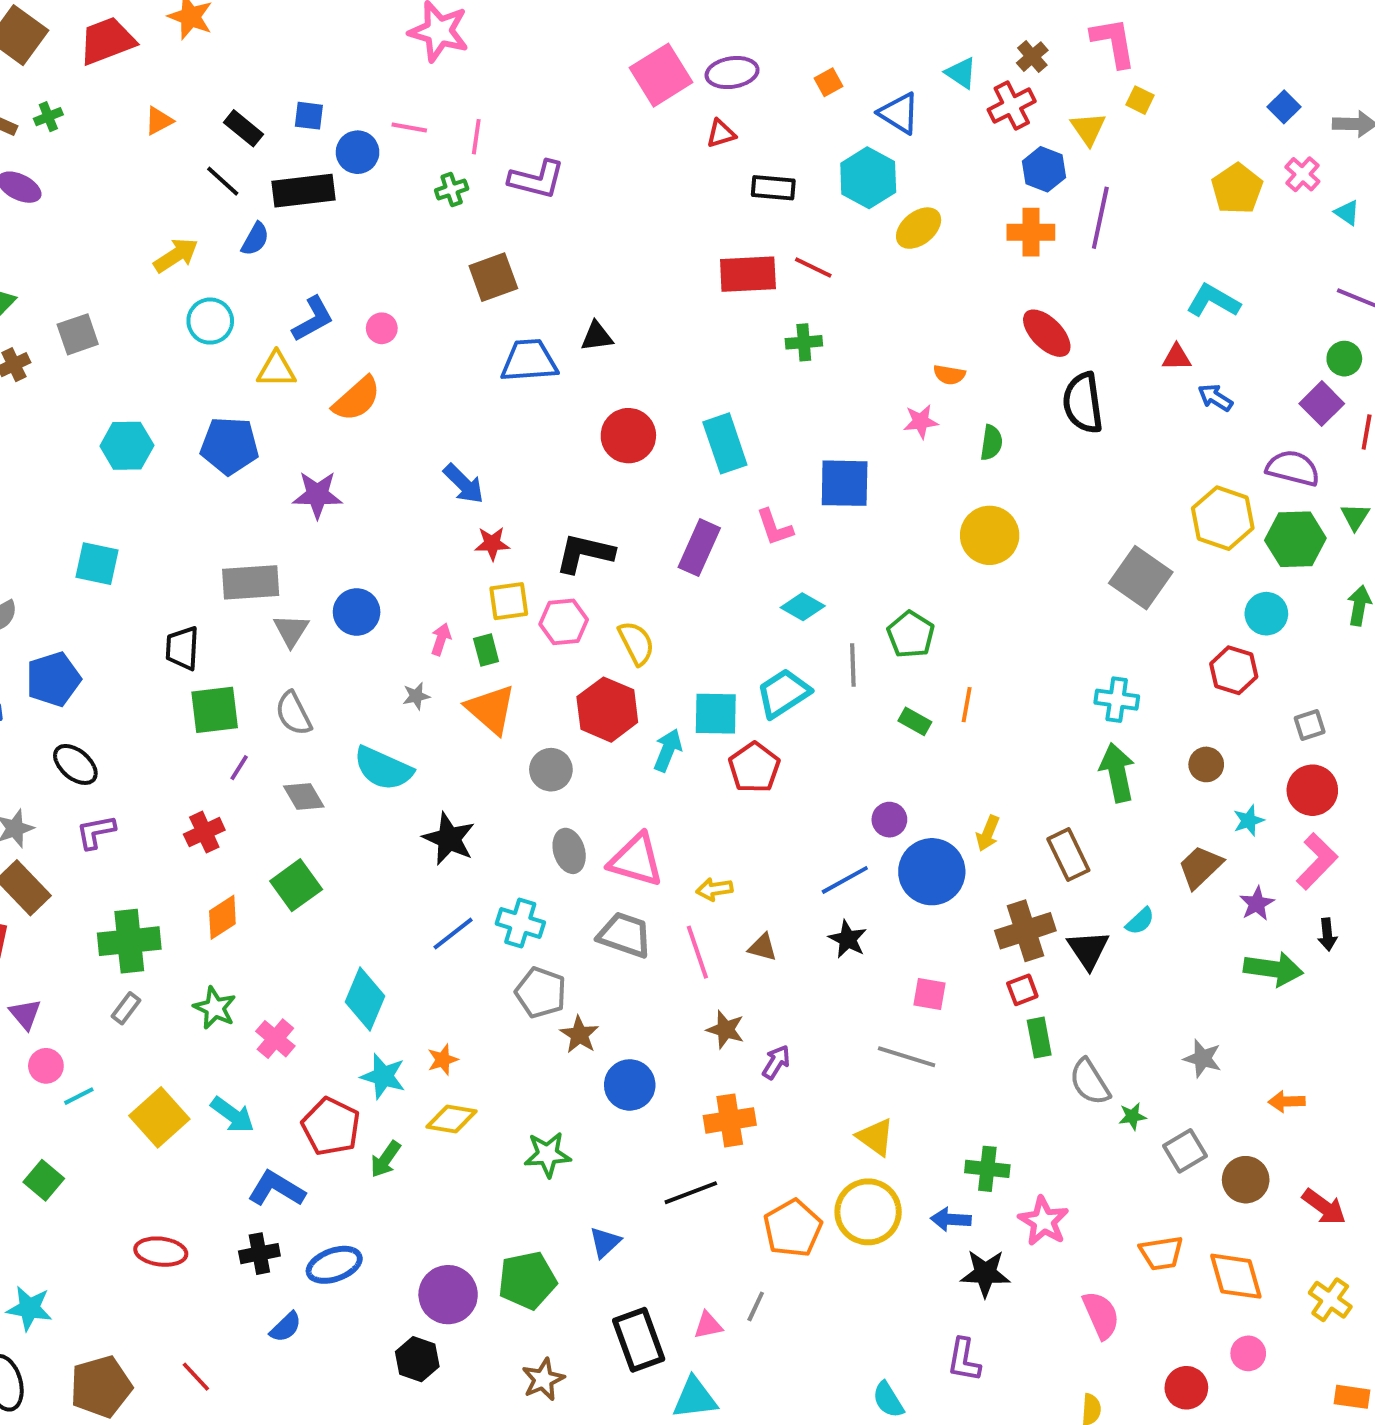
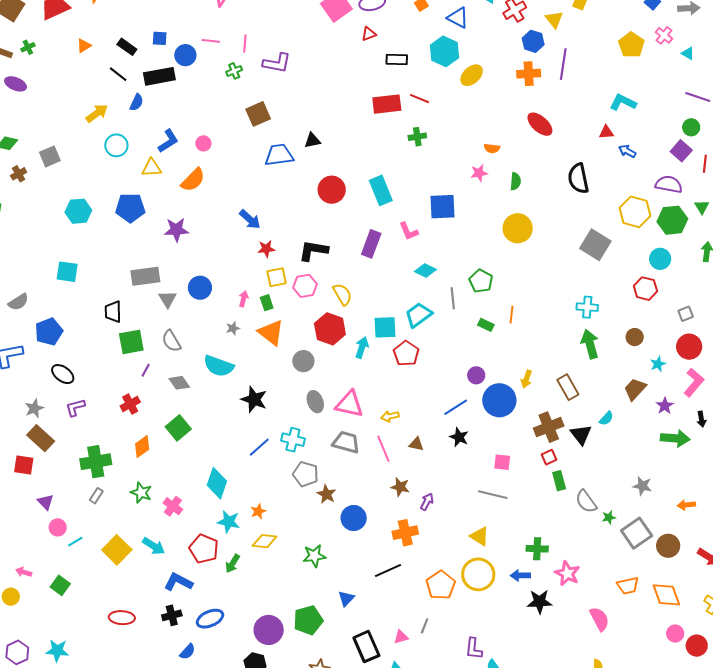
black semicircle: (1083, 403) -> (578, 178), moved
gray square: (1185, 1151) -> (637, 533), size x1.4
purple L-shape: (964, 1360) -> (474, 649), moved
red circle: (1186, 1388) -> (697, 646), moved

